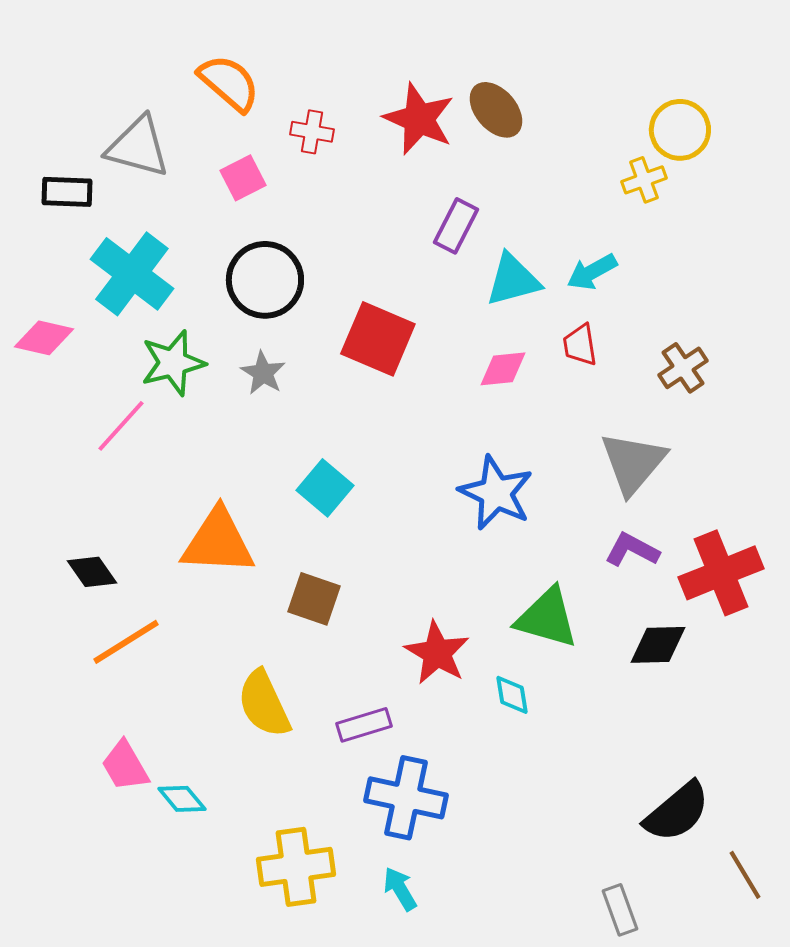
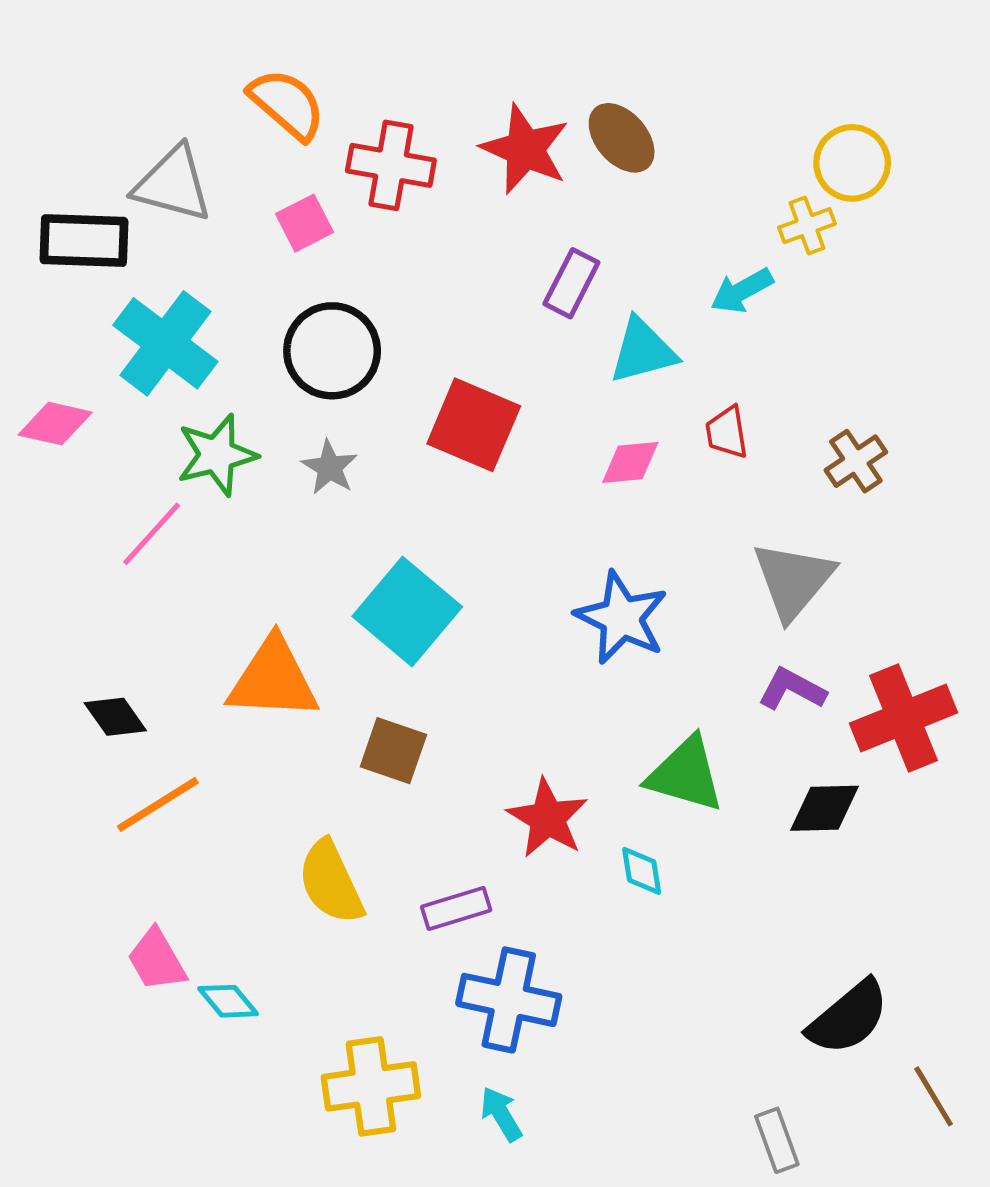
red cross: (312, 132) -> (391, 165), size x1.6
black rectangle: (67, 192) -> (84, 241), size x1.4
cyan arrow: (592, 272) -> (742, 291), moved
cyan square: (325, 488) -> (407, 612), size x1.5

